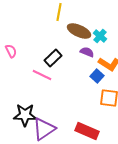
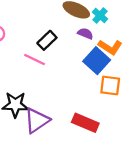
blue square: (97, 76) -> (97, 61), size x1.6

